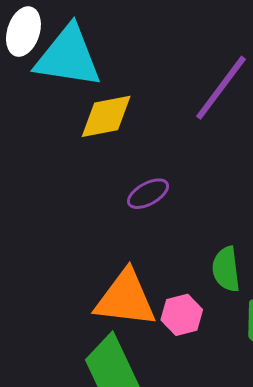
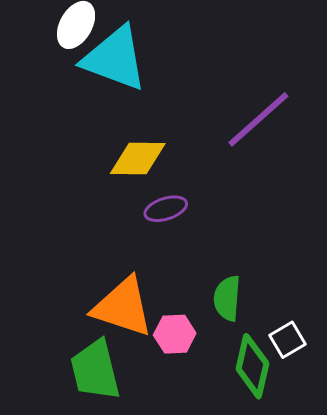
yellow diamond: (106, 116) -> (138, 159), moved

